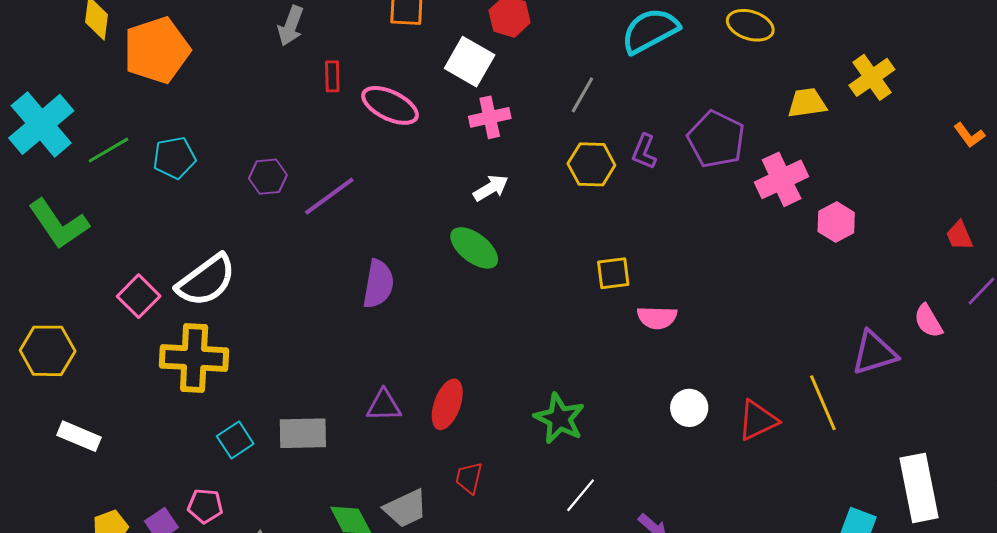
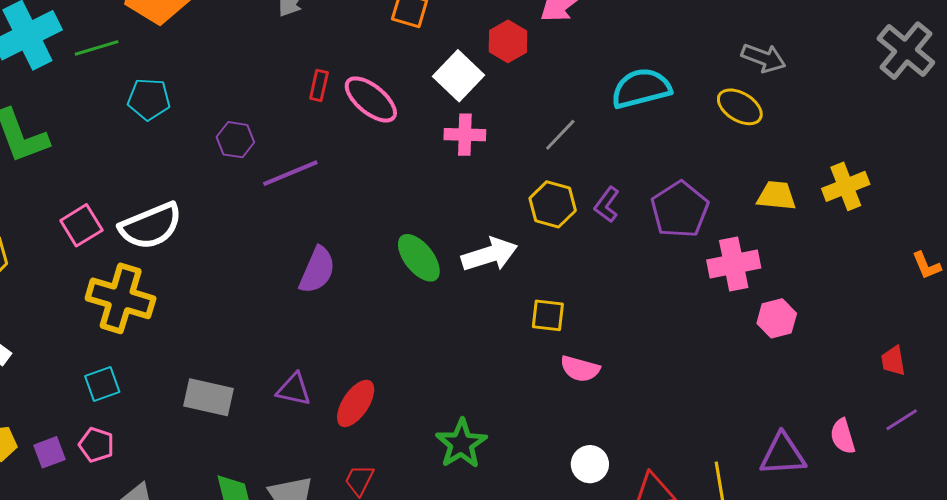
red rectangle: (332, 76) -> (319, 85), moved
green line: (108, 150) -> (97, 48), moved
white arrow: (491, 188) -> (490, 255), moved, size x1.5
cyan square: (235, 440) -> (102, 384), moved

